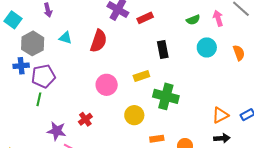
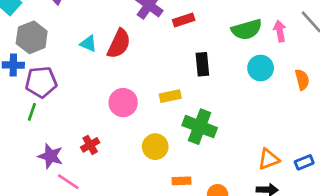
green semicircle: (193, 20) -> (247, 30), size x1.6
cyan triangle: (66, 38) -> (88, 44), moved

